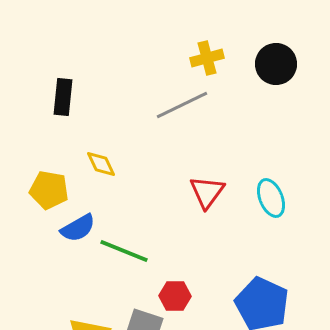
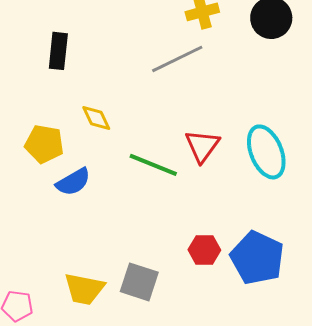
cyan ellipse: (271, 198) -> (266, 152), size x1.4
green line: (124, 251) -> (153, 165), moved
red hexagon: (175, 296) -> (204, 250), moved

